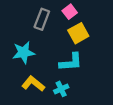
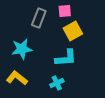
pink square: (70, 12) -> (65, 11), turned 32
yellow L-shape: (33, 84) -> (17, 78), moved

